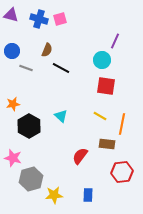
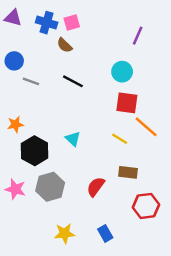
purple line: (115, 41) -> (138, 36), moved
brown semicircle: (47, 50) -> (65, 45), moved, turned 112
orange line: (122, 124) -> (146, 127), moved, turned -60
gray hexagon: (31, 179) -> (50, 187), moved
blue rectangle: (88, 195) -> (105, 233), turned -32

